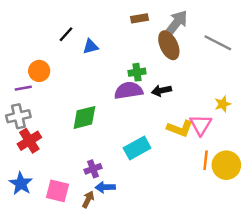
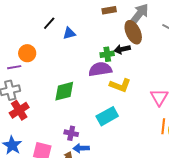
black arrow: (162, 91) -> (122, 49), moved
yellow L-shape: (180, 128) -> (120, 85), moved
purple cross: (93, 169) -> (71, 133), turned 32

